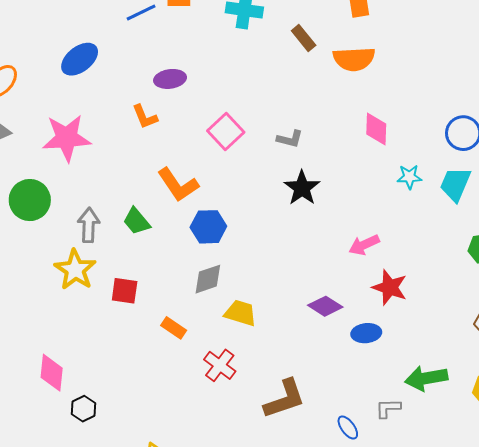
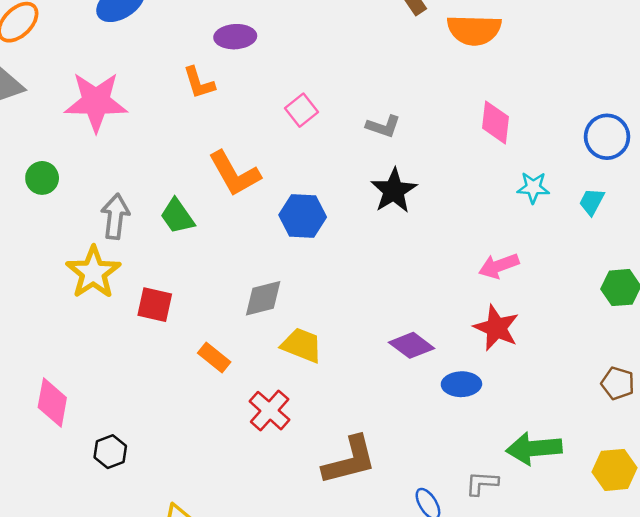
pink square: (226, 131) -> (301, 110), size x0.7
cyan trapezoid: (455, 184) -> (592, 202), size x0.6
green circle: (30, 200) -> (42, 178), size x0.6
blue hexagon: (208, 227) -> (303, 216), moved
pink arrow: (364, 245) -> (499, 266), moved
black hexagon: (83, 409) -> (110, 452), moved

